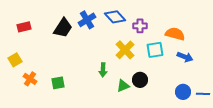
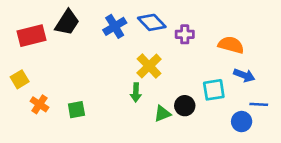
red rectangle: (24, 27) -> (32, 36), size x1.5
black trapezoid: (63, 28) -> (67, 22), moved
yellow cross: (125, 50) -> (149, 66), moved
cyan square: (155, 50) -> (214, 90), moved
blue line: (203, 94) -> (259, 104), moved

